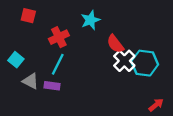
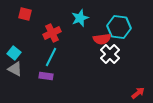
red semicircle: (115, 44) -> (102, 39), turned -60
cyan hexagon: (145, 63) -> (119, 27), moved
gray triangle: (31, 81) -> (15, 69), moved

